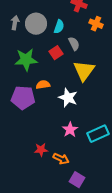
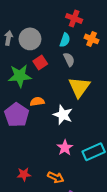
cyan semicircle: (59, 27) -> (65, 40), moved
red square: (56, 53) -> (40, 63), moved
purple pentagon: (23, 98) -> (17, 115), turned 30
red star: (41, 150) -> (24, 174), moved

